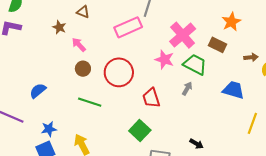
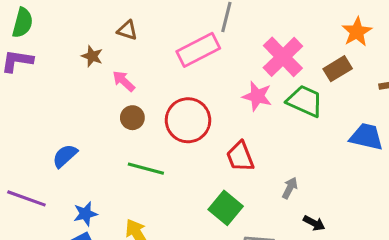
brown rectangle: (217, 45) -> (338, 69), turned -54
gray arrow: (187, 89) -> (290, 188), moved

